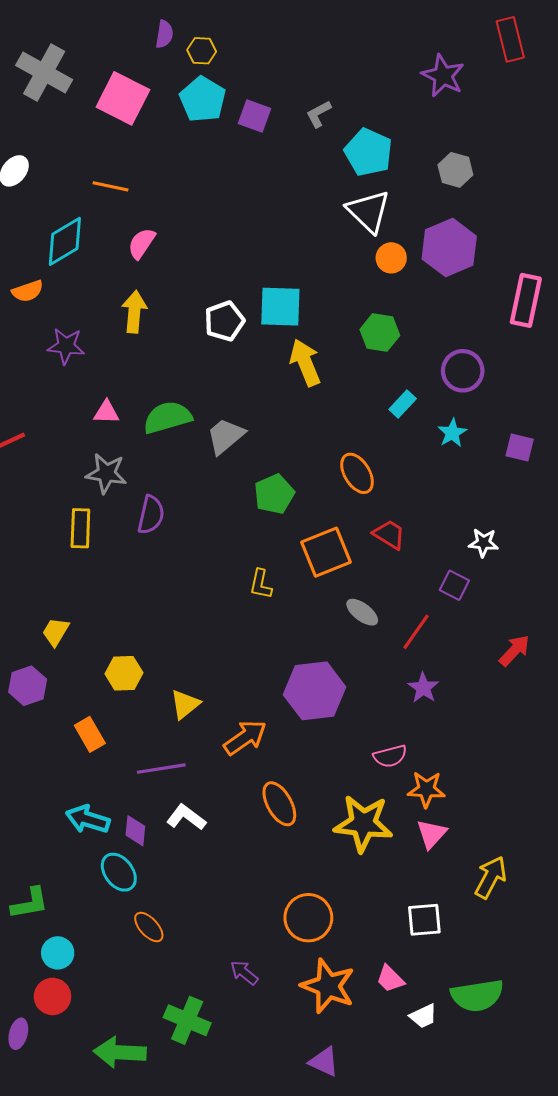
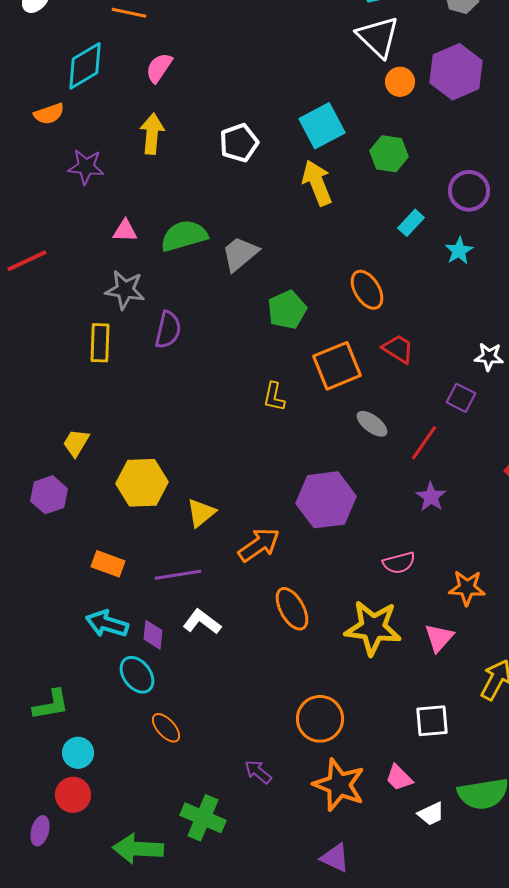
cyan square: (280, 307) -> (322, 126), moved, turned -30
yellow hexagon: (124, 673) -> (142, 483), size x1.4
orange rectangle: (90, 734) -> (108, 564), moved, turned -40
orange star: (426, 789) -> (467, 588), moved

